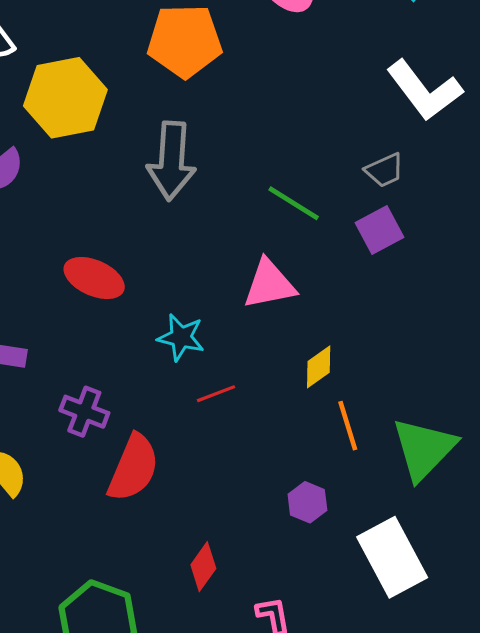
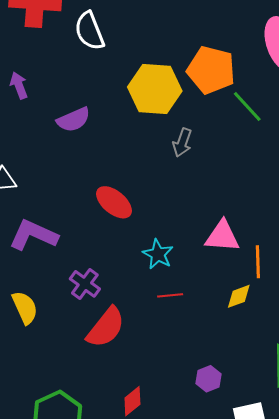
yellow hexagon: (65, 98) -> (155, 89), moved
gray arrow: (171, 161) -> (182, 143), size x0.6
green line: (294, 203) -> (247, 107), moved
orange line: (348, 426) -> (258, 262), moved

